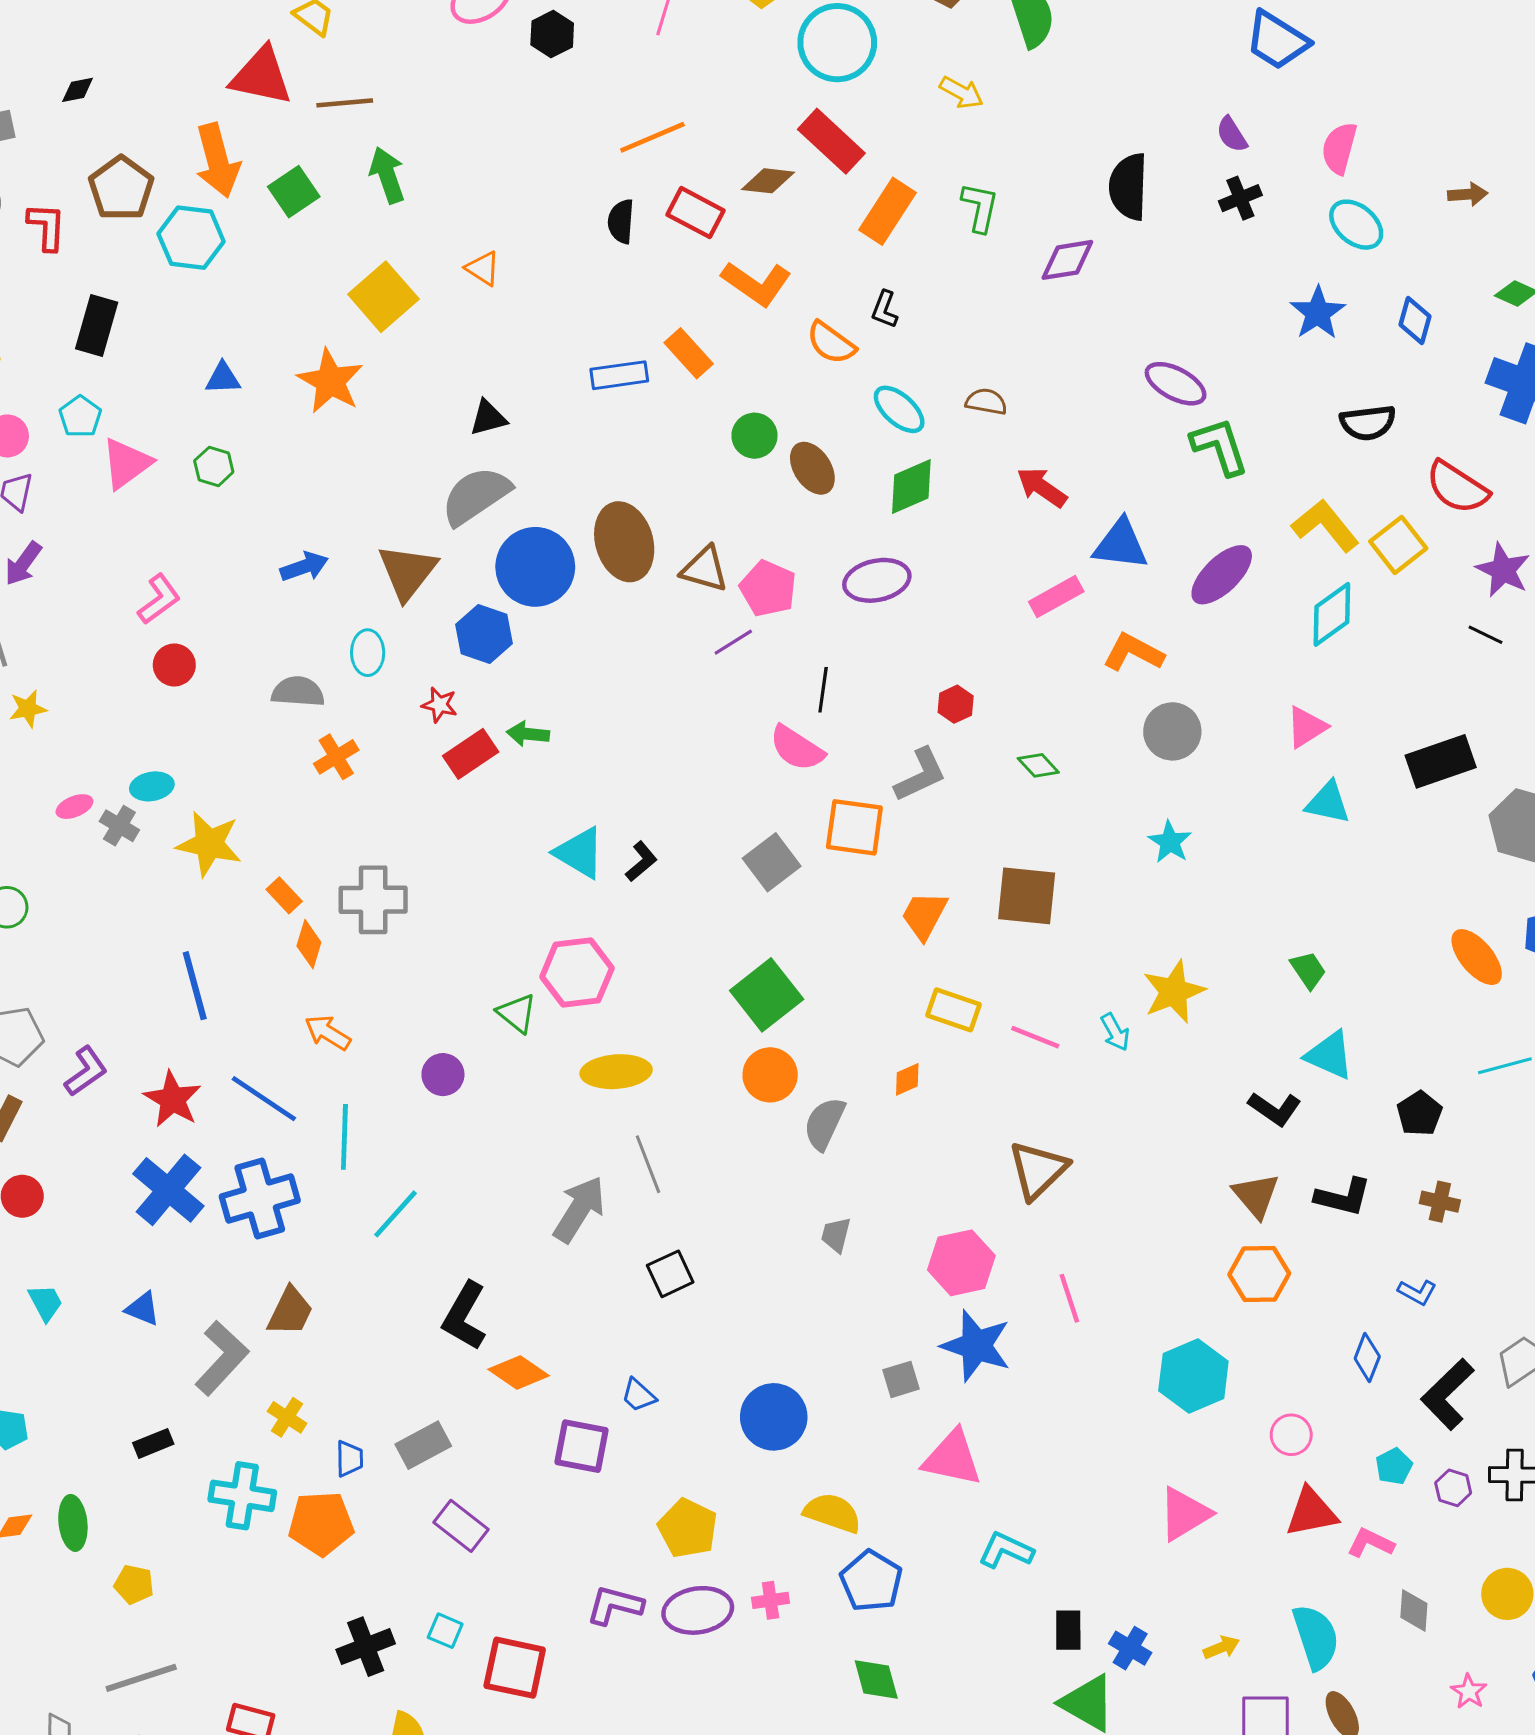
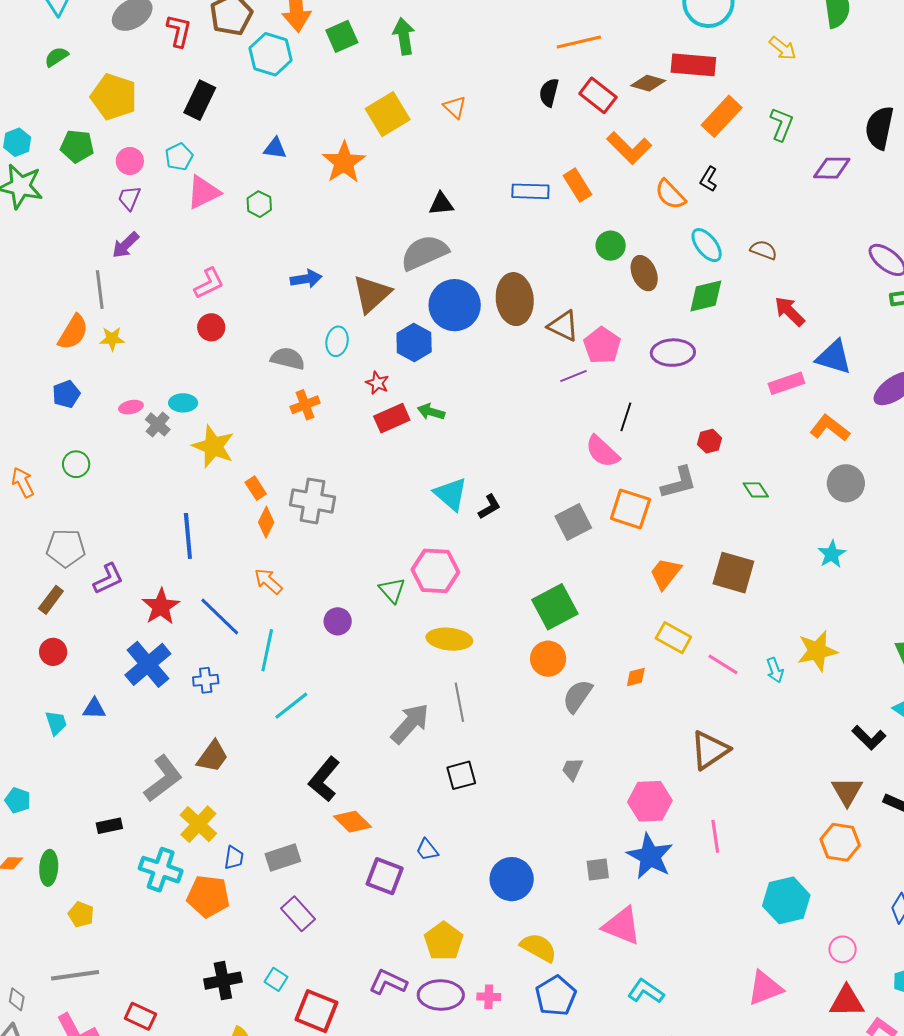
red rectangle: (831, 141) -> (693, 65), turned -48
blue cross: (260, 1198) -> (206, 680), size x0.5
blue triangle: (143, 1309) -> (94, 709), moved, turned -30
yellow cross: (287, 1417) -> (198, 824), size x1.5

